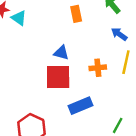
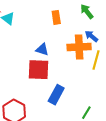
orange cross: (98, 68) -> (79, 47), moved, size x1.6
blue rectangle: (81, 106) -> (56, 95), turned -42

